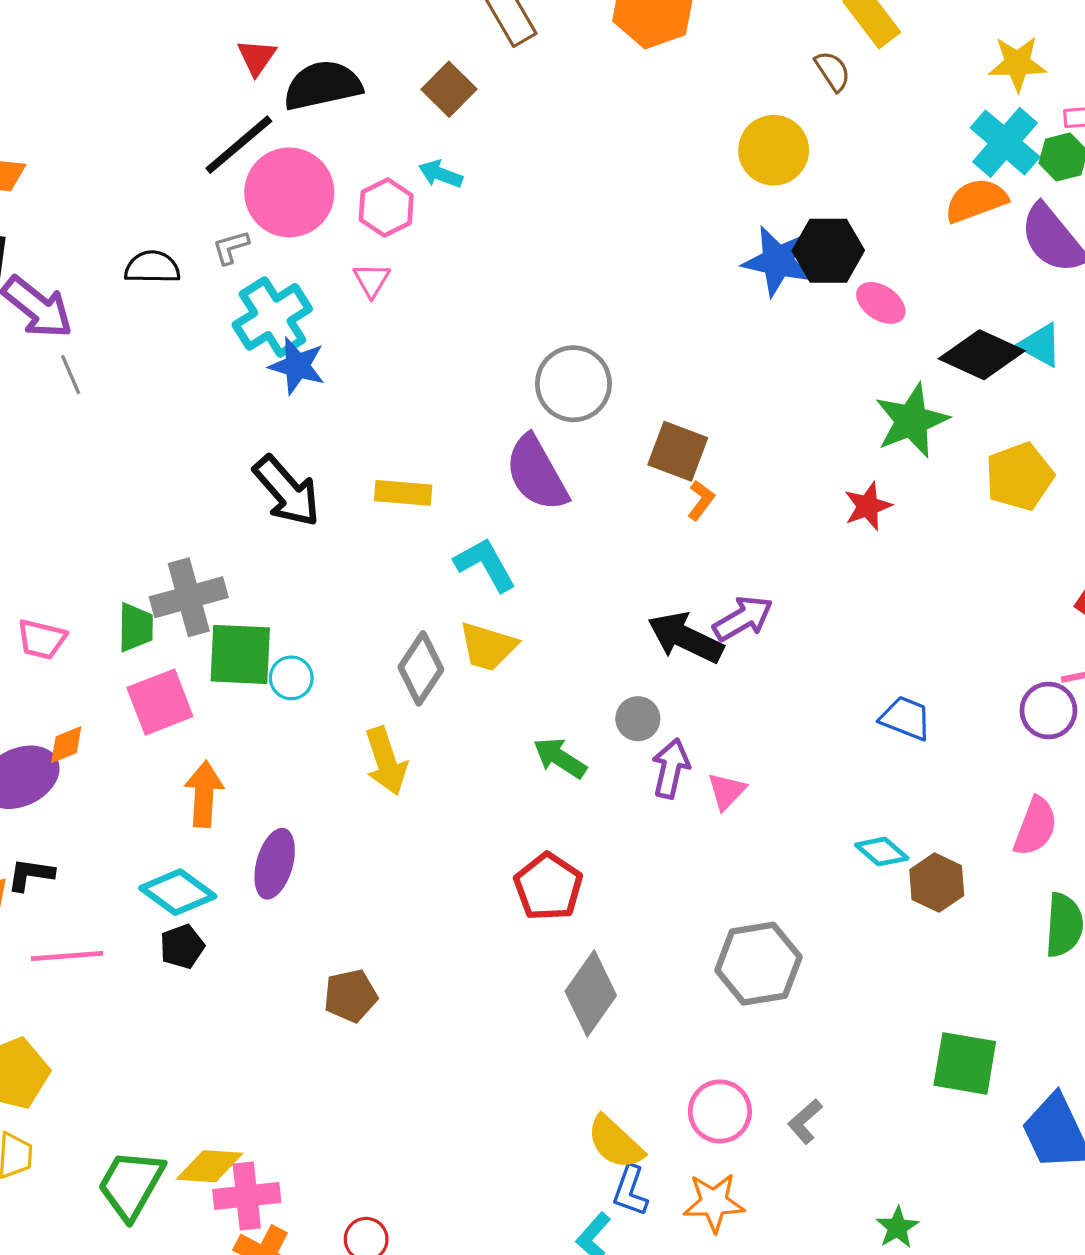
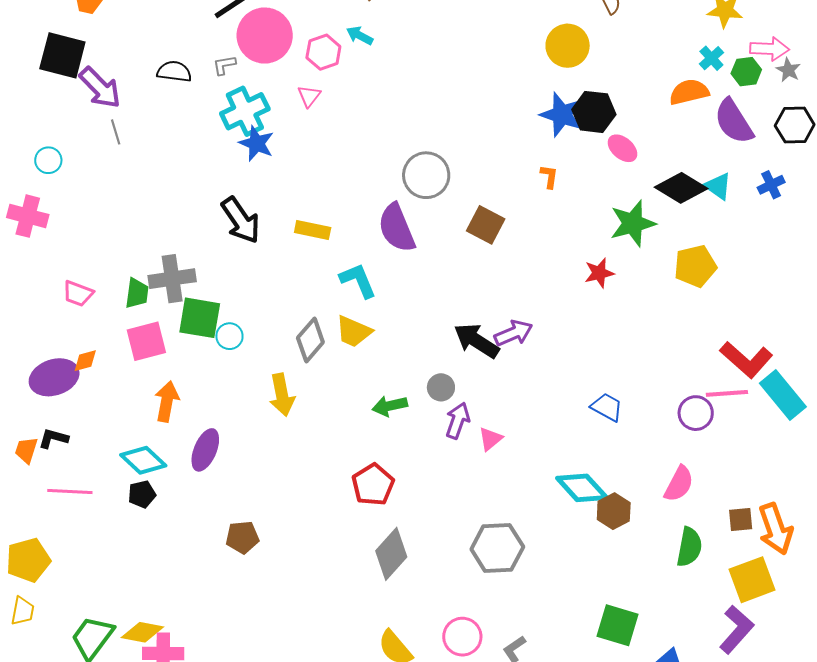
cyan cross: (1005, 142) -> (711, 58), size x0.6
orange L-shape: (701, 500) -> (549, 176), moved, turned -35
green arrow: (560, 758) -> (390, 406), turned -52
cyan diamond: (882, 852) -> (582, 488), size x1.6

